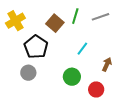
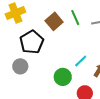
green line: (75, 16) -> (75, 18), turned -49
cyan line: (82, 49) -> (81, 61), moved

